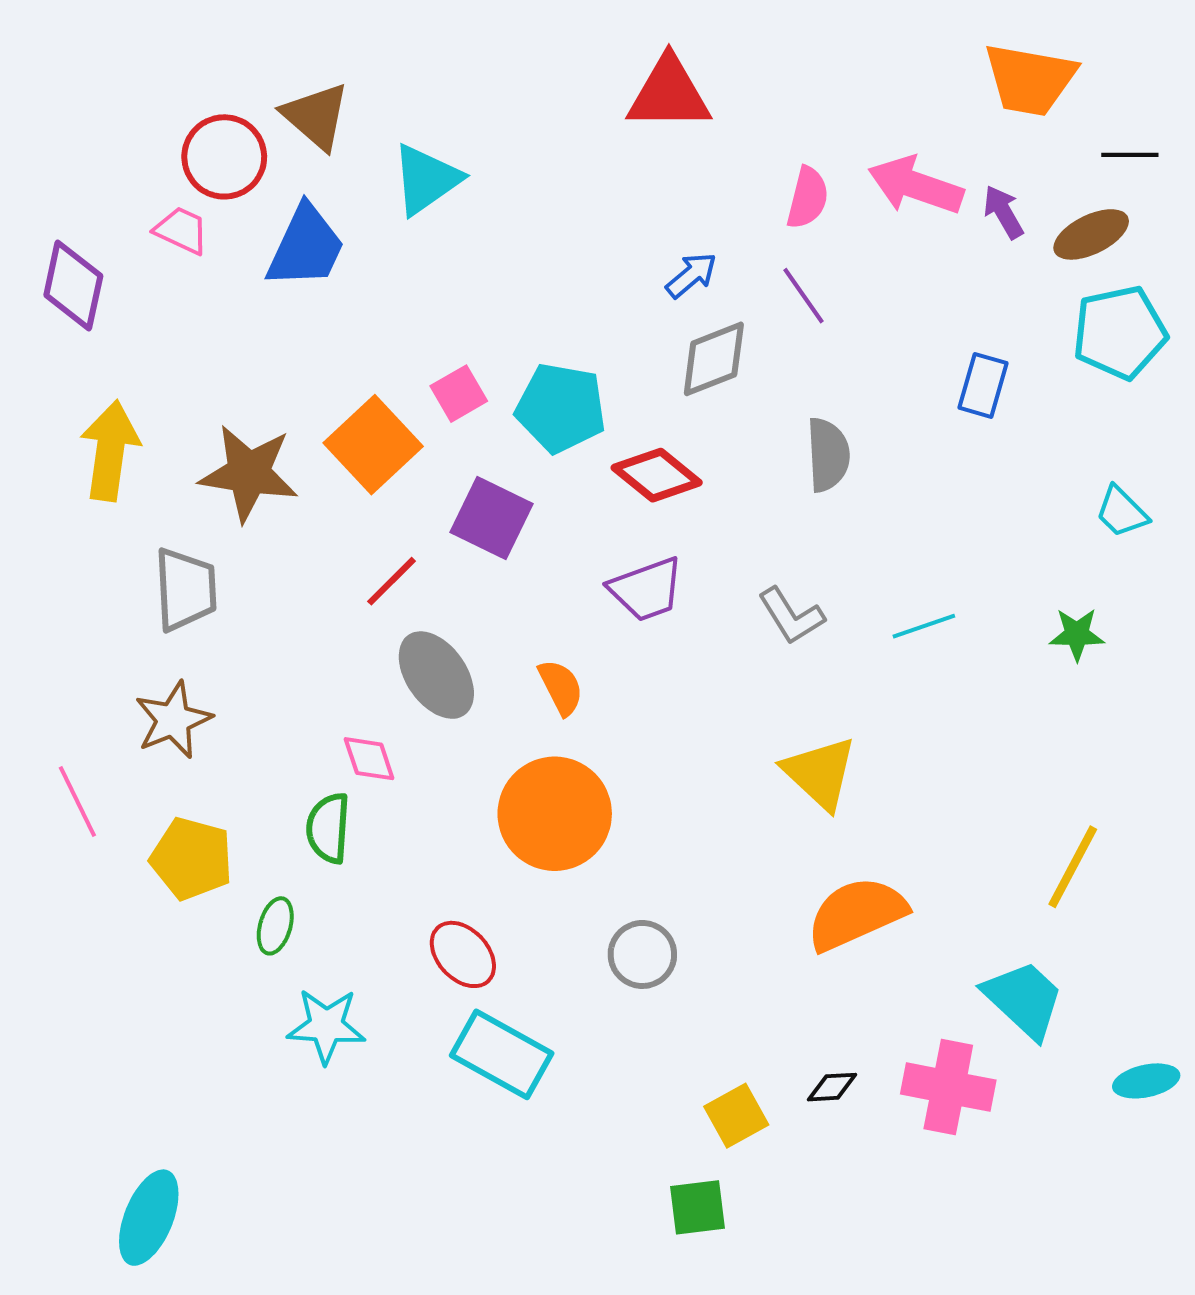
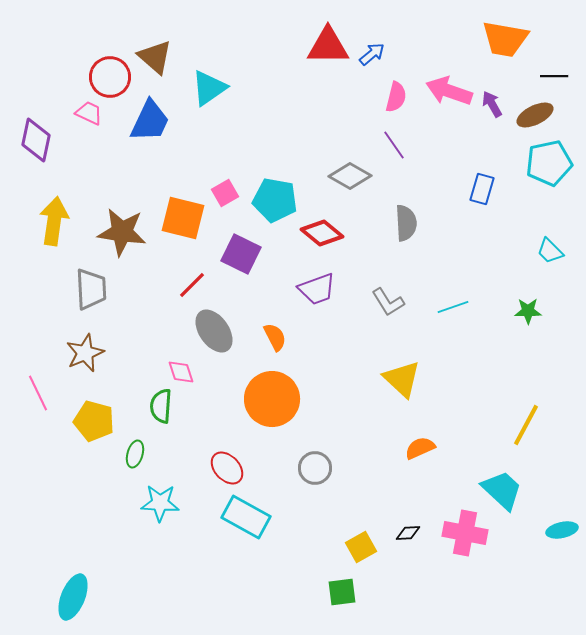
blue arrow: (691, 275) -> (372, 54), moved
gray diamond: (714, 359) -> (350, 176), turned 51
orange square: (373, 445) -> (183, 218), turned -33
orange semicircle: (857, 914) -> (420, 448), size x0.6

